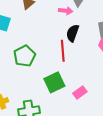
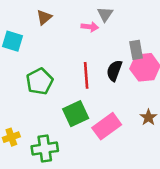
black semicircle: (73, 33) -> (114, 71), moved
pink rectangle: (80, 93) -> (107, 126), size x1.6

